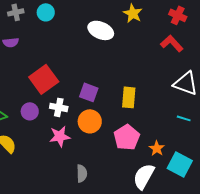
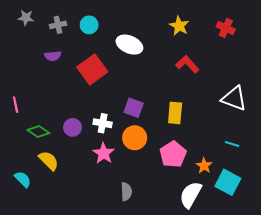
white ellipse: (101, 30) -> (129, 45), moved
red L-shape: (172, 43) -> (187, 64), moved
red square: (44, 79) -> (92, 69), moved
cyan line: (184, 118) -> (232, 144), moved
pink star: (60, 136) -> (104, 153), turned -30

